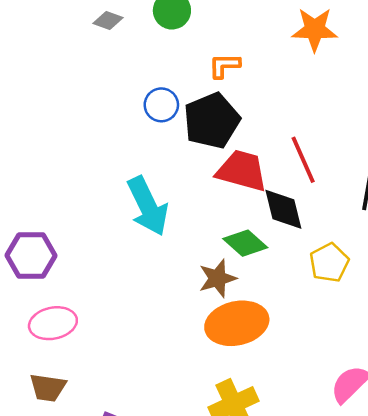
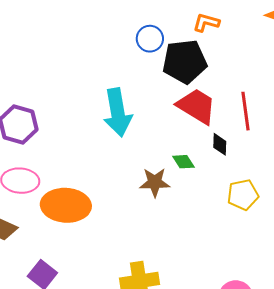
black diamond: (283, 209) -> (220, 144), size x0.6
green diamond: (245, 243) -> (183, 162), size x0.7
orange ellipse: (237, 323) -> (66, 205), moved

